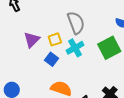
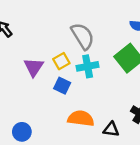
cyan cross: (75, 48) -> (88, 66), turned 30

